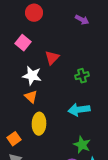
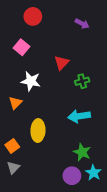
red triangle: (52, 58) -> (62, 63), moved
orange triangle: (31, 97) -> (15, 103), moved, turned 32

